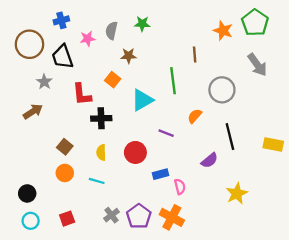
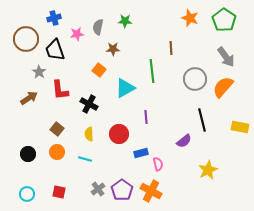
orange star: (223, 31) -> (190, 18), moved
red L-shape: (82, 94) -> (60, 90), moved
orange semicircle: (195, 116) -> (223, 87), moved, size x1.6
black cross: (101, 118) -> (89, 104), turned 30
purple line: (166, 133) -> (146, 117), turned 64
black circle: (27, 193) -> (28, 154), moved
red square: (67, 219) -> (59, 192), turned 32

